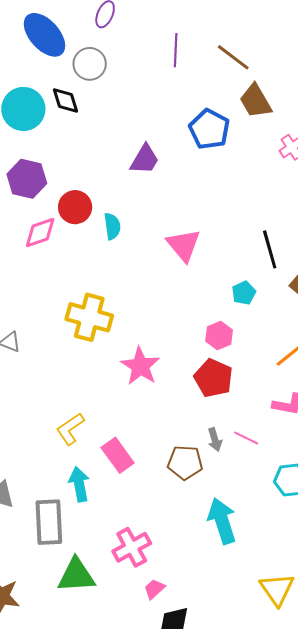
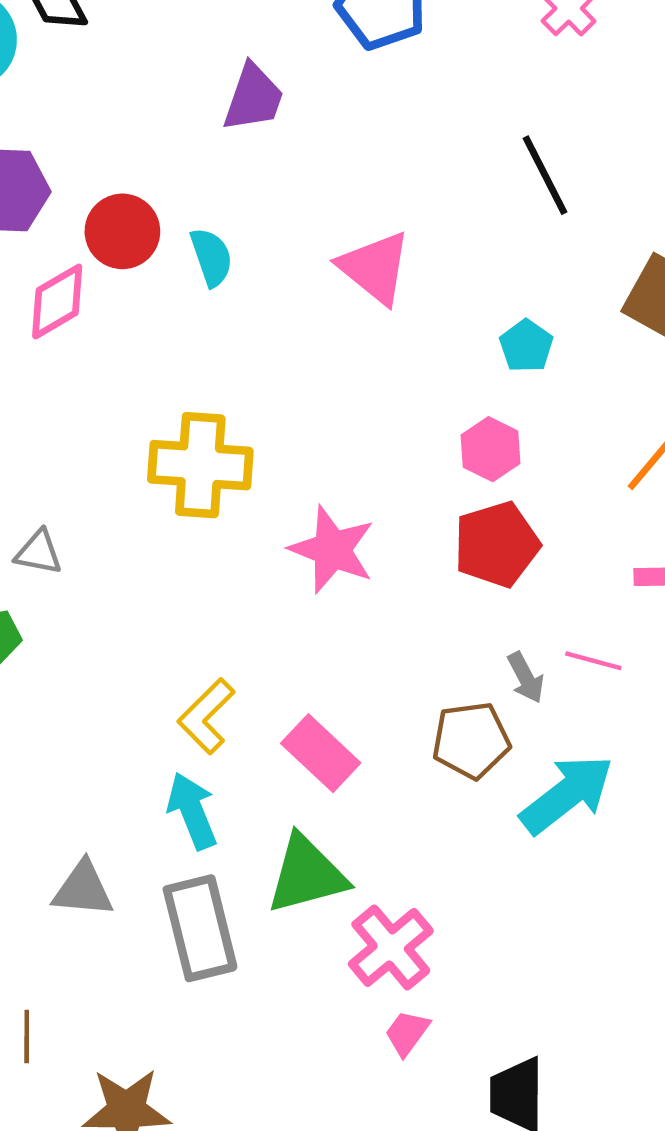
black line: (270, 249) -> (545, 175), moved
red pentagon: (213, 378) -> (497, 544), turned -30
cyan arrow: (79, 484) -> (192, 811), moved
cyan arrow: (222, 521) -> (567, 794), moved, turned 81
green triangle: (76, 575) -> (307, 875), moved
pink trapezoid: (154, 589) -> (407, 1033), moved

